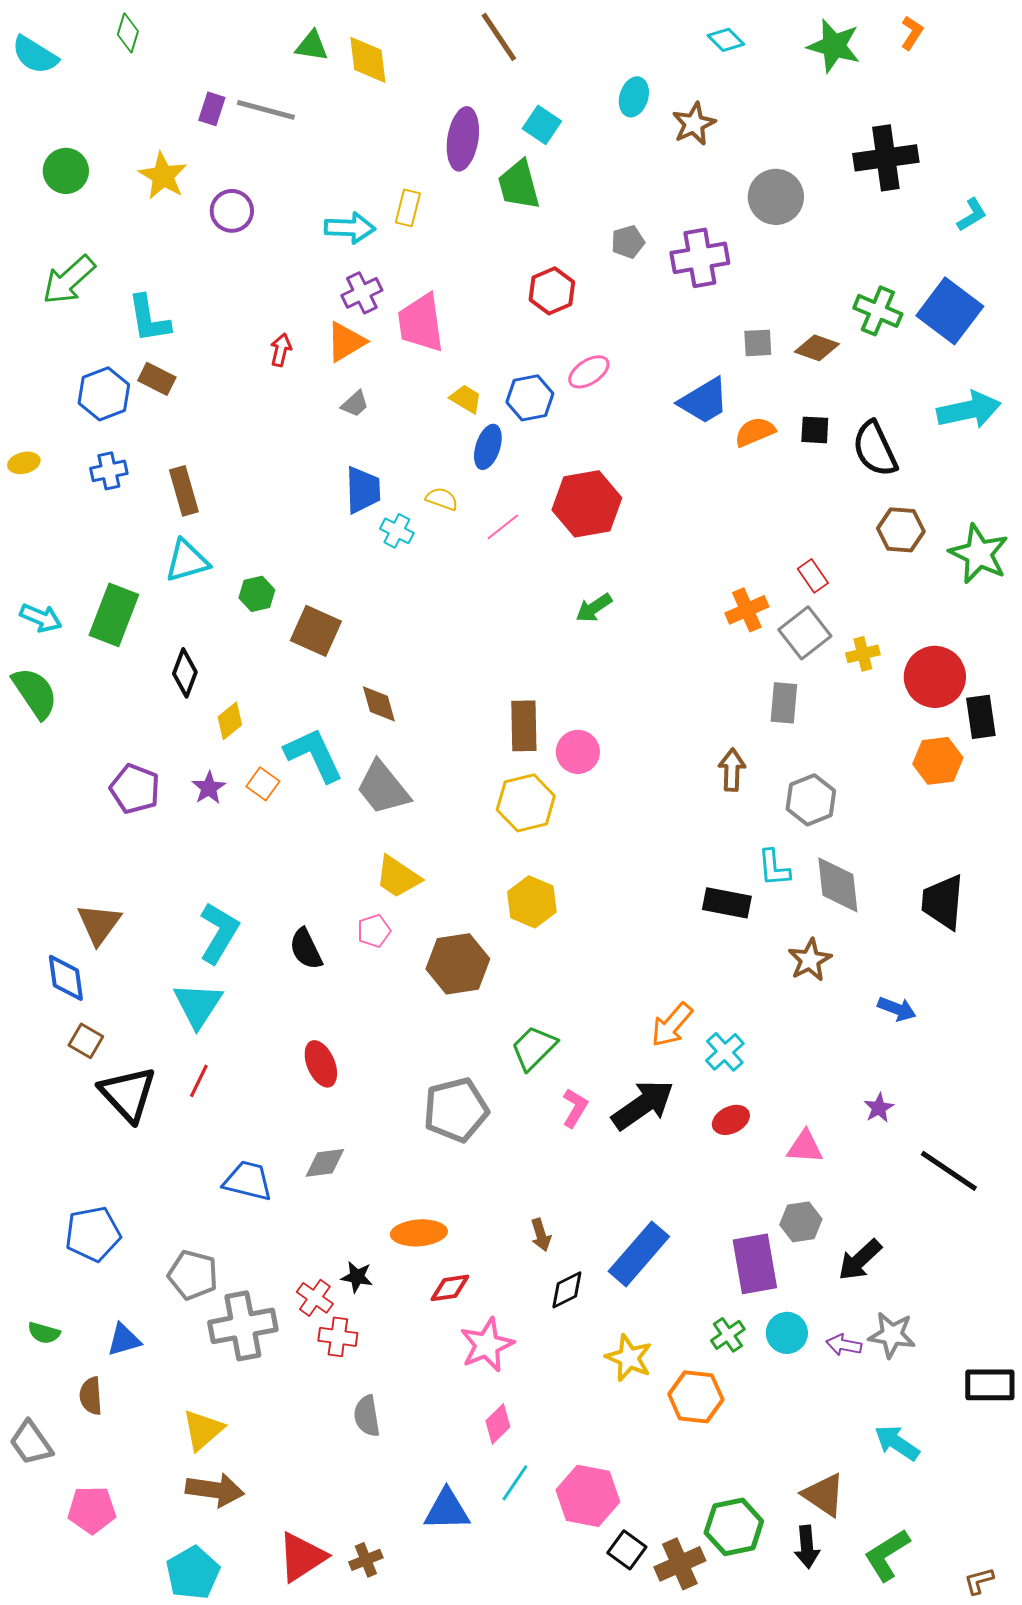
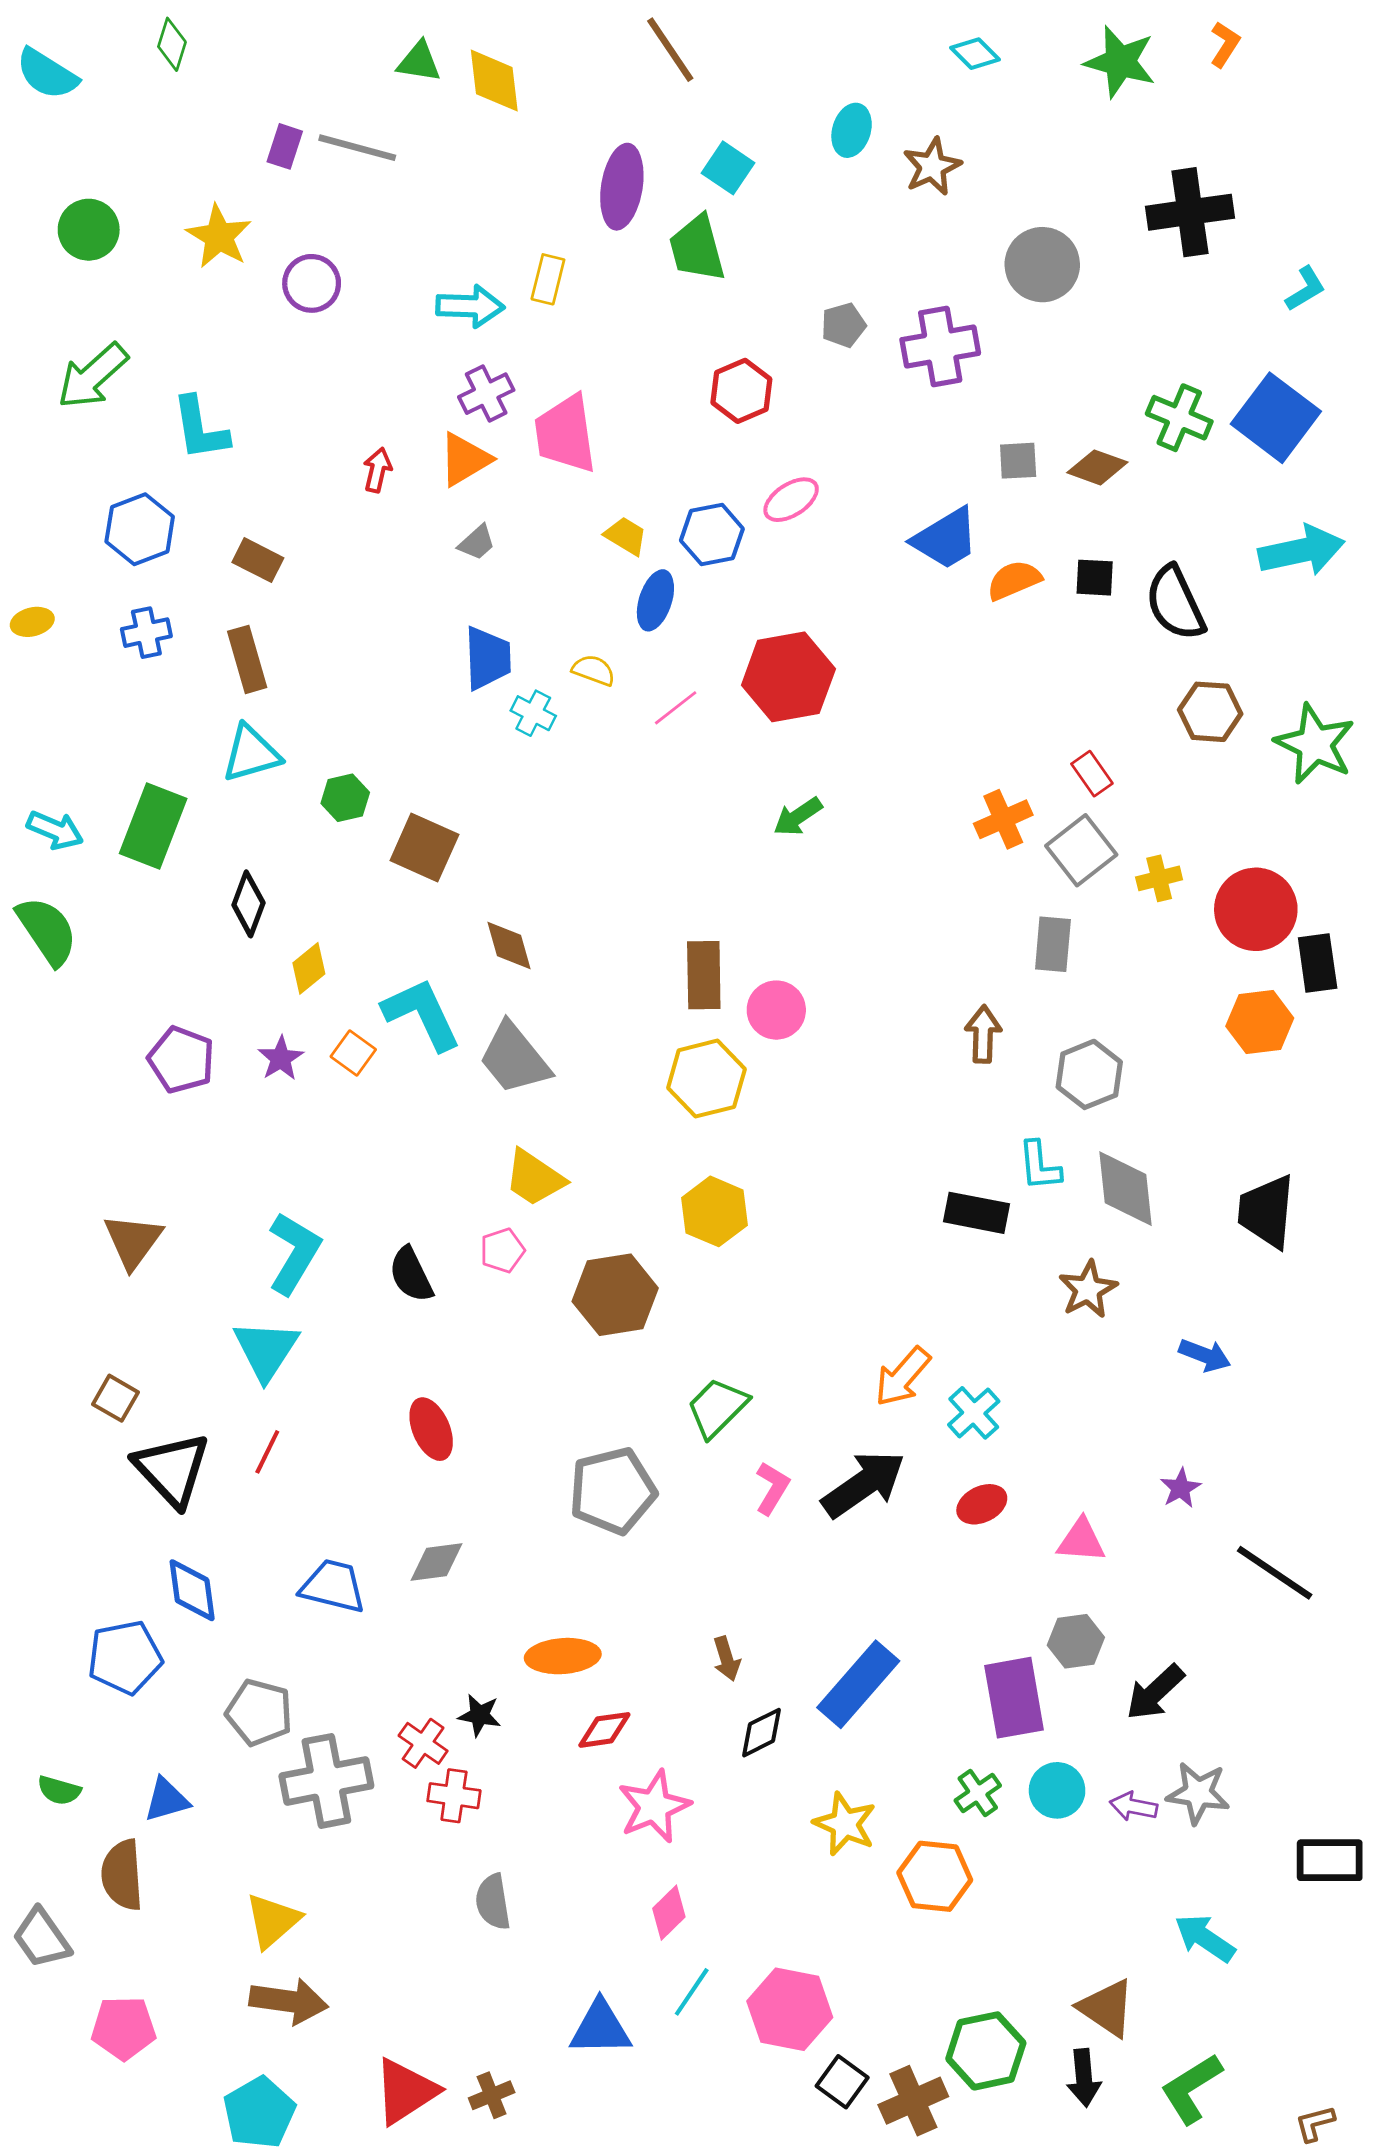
brown rectangle: (157, 379) -> (258, 560), moved
blue diamond: (66, 978) -> (192, 1590), moved
brown semicircle: (91, 1396) -> (122, 1875), size x1.4

